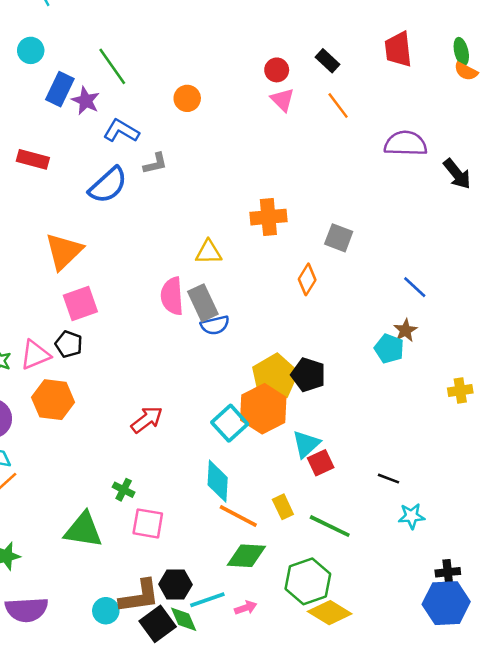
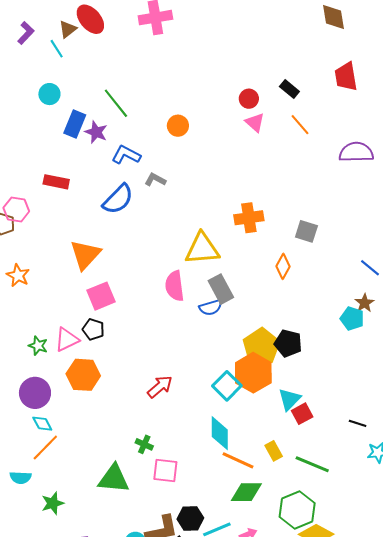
gray L-shape: (155, 164) -> (155, 180), turned -135
yellow triangle: (209, 252) -> (202, 249), size x1.6
gray rectangle: (203, 303) -> (221, 289), moved

